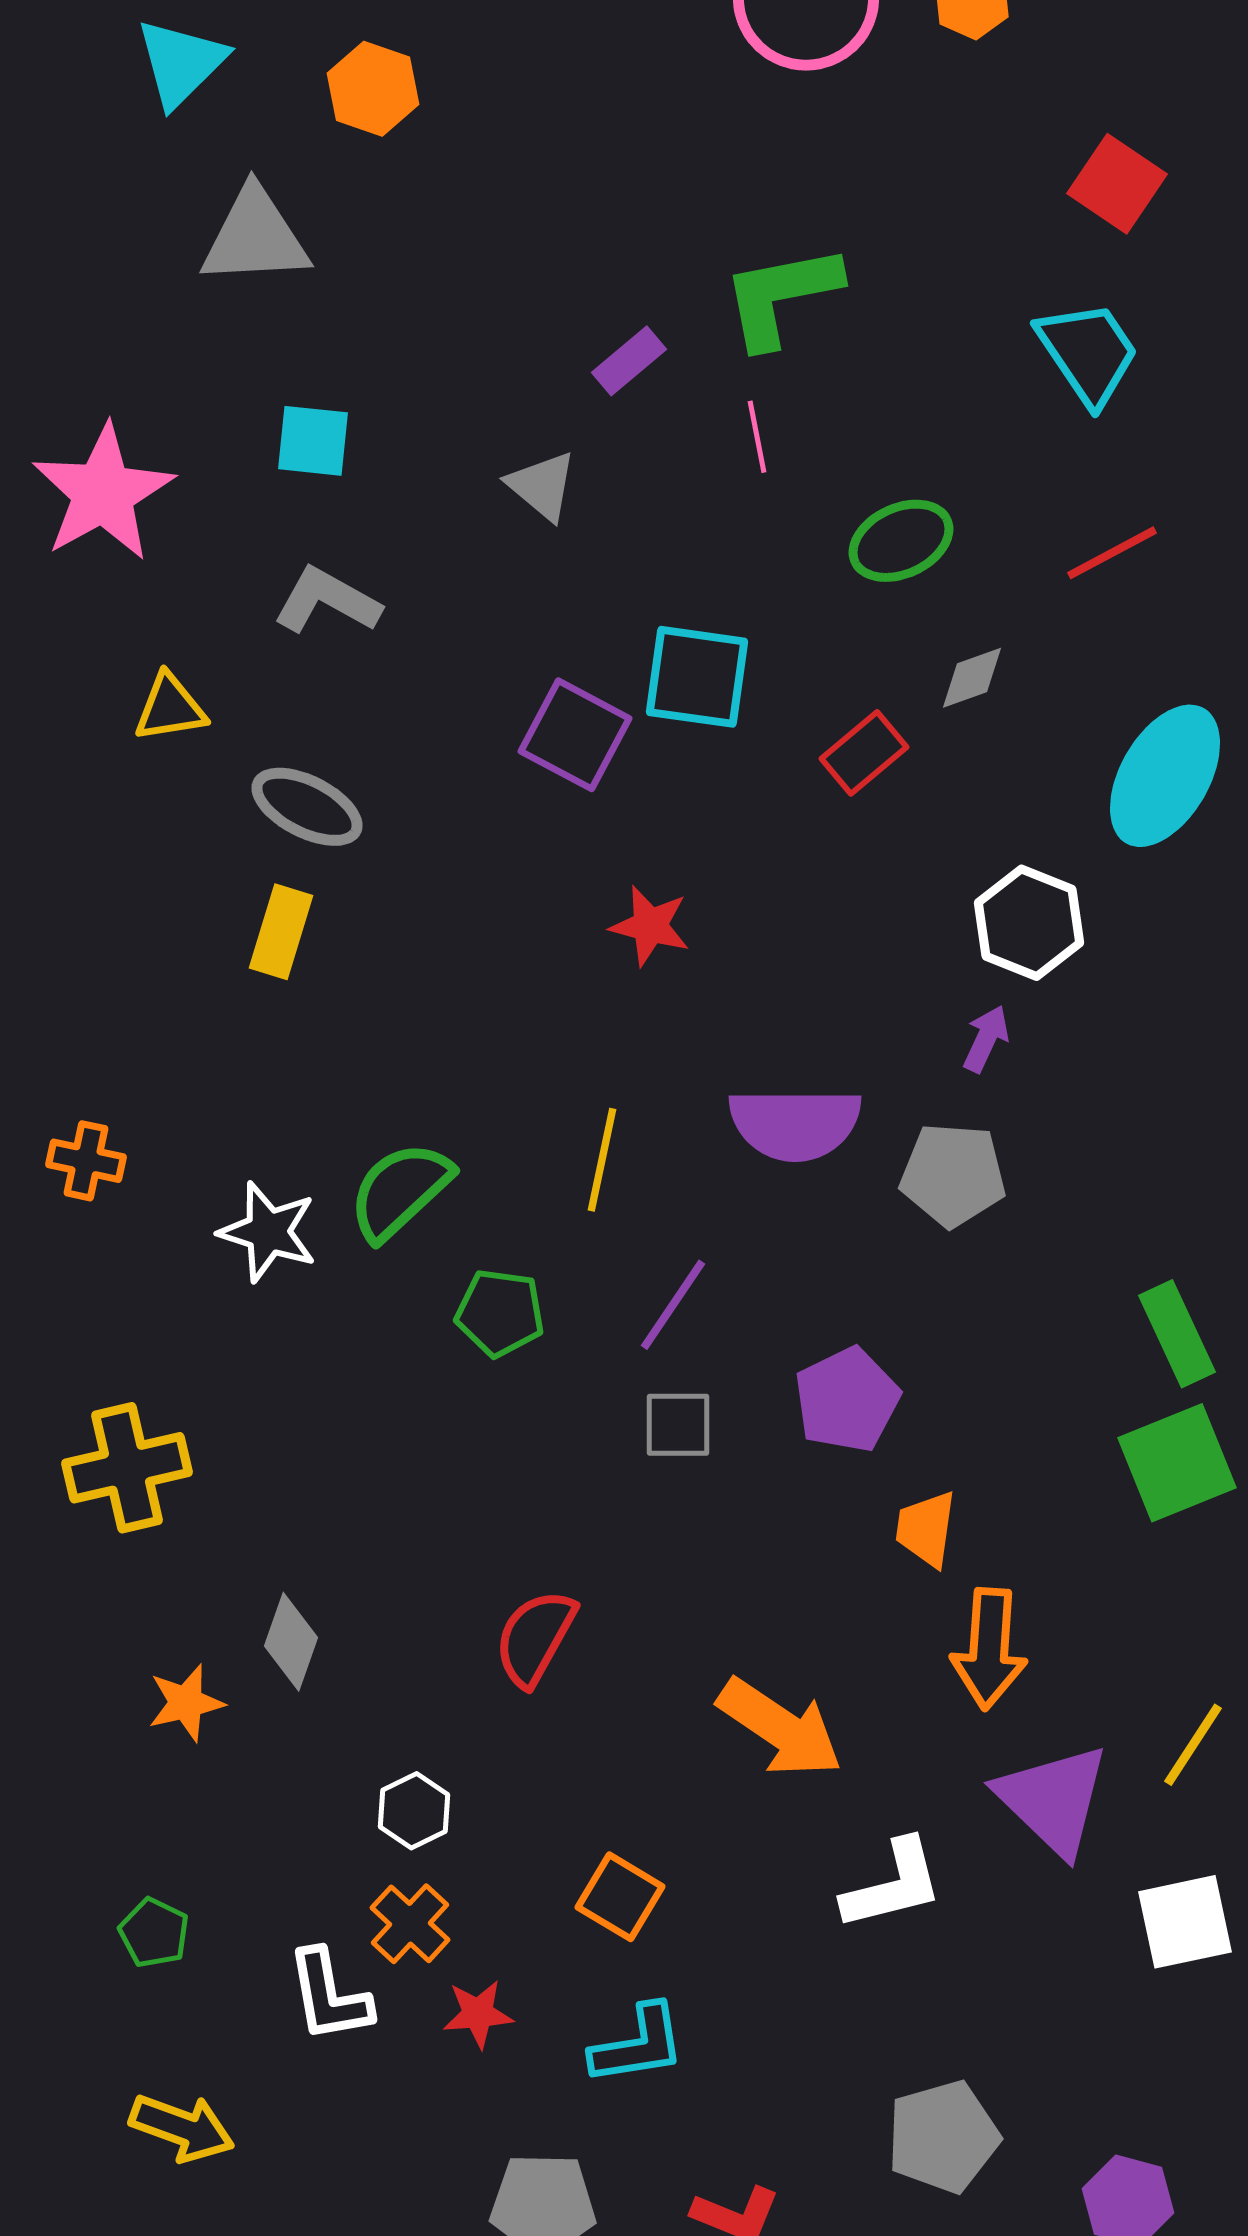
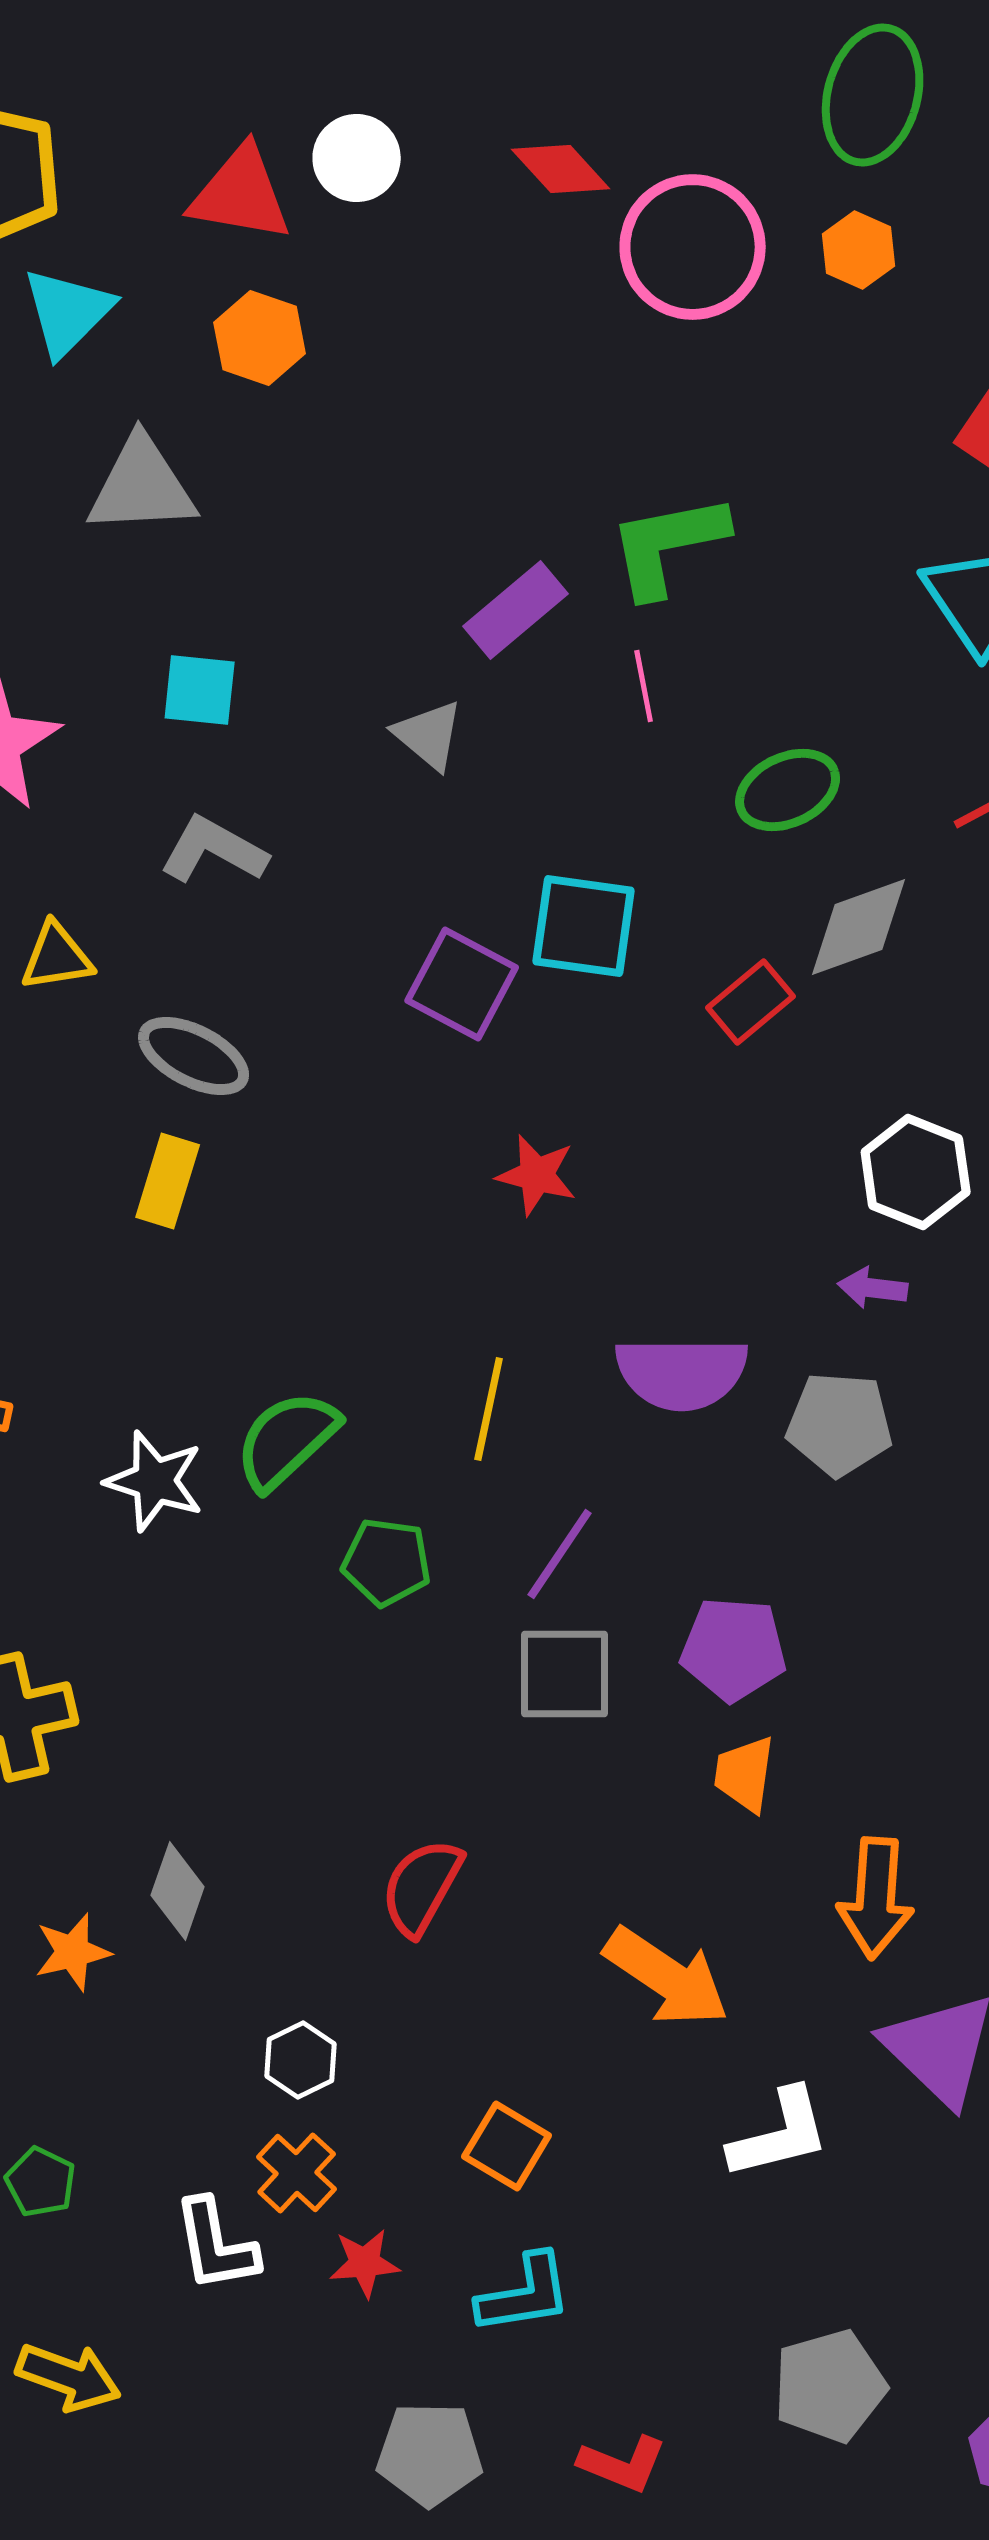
purple rectangle: (629, 361) -> (516, 610), size x1.4
gray diamond: (972, 678) -> (859, 927), size x1.6
purple arrow: (986, 1039) -> (873, 1288), turned -108
purple pentagon: (847, 1400) -> (734, 1649), turned 30
gray square: (678, 1425) -> (565, 1674), size x1.4
orange trapezoid: (926, 1529) -> (745, 1774), moved

